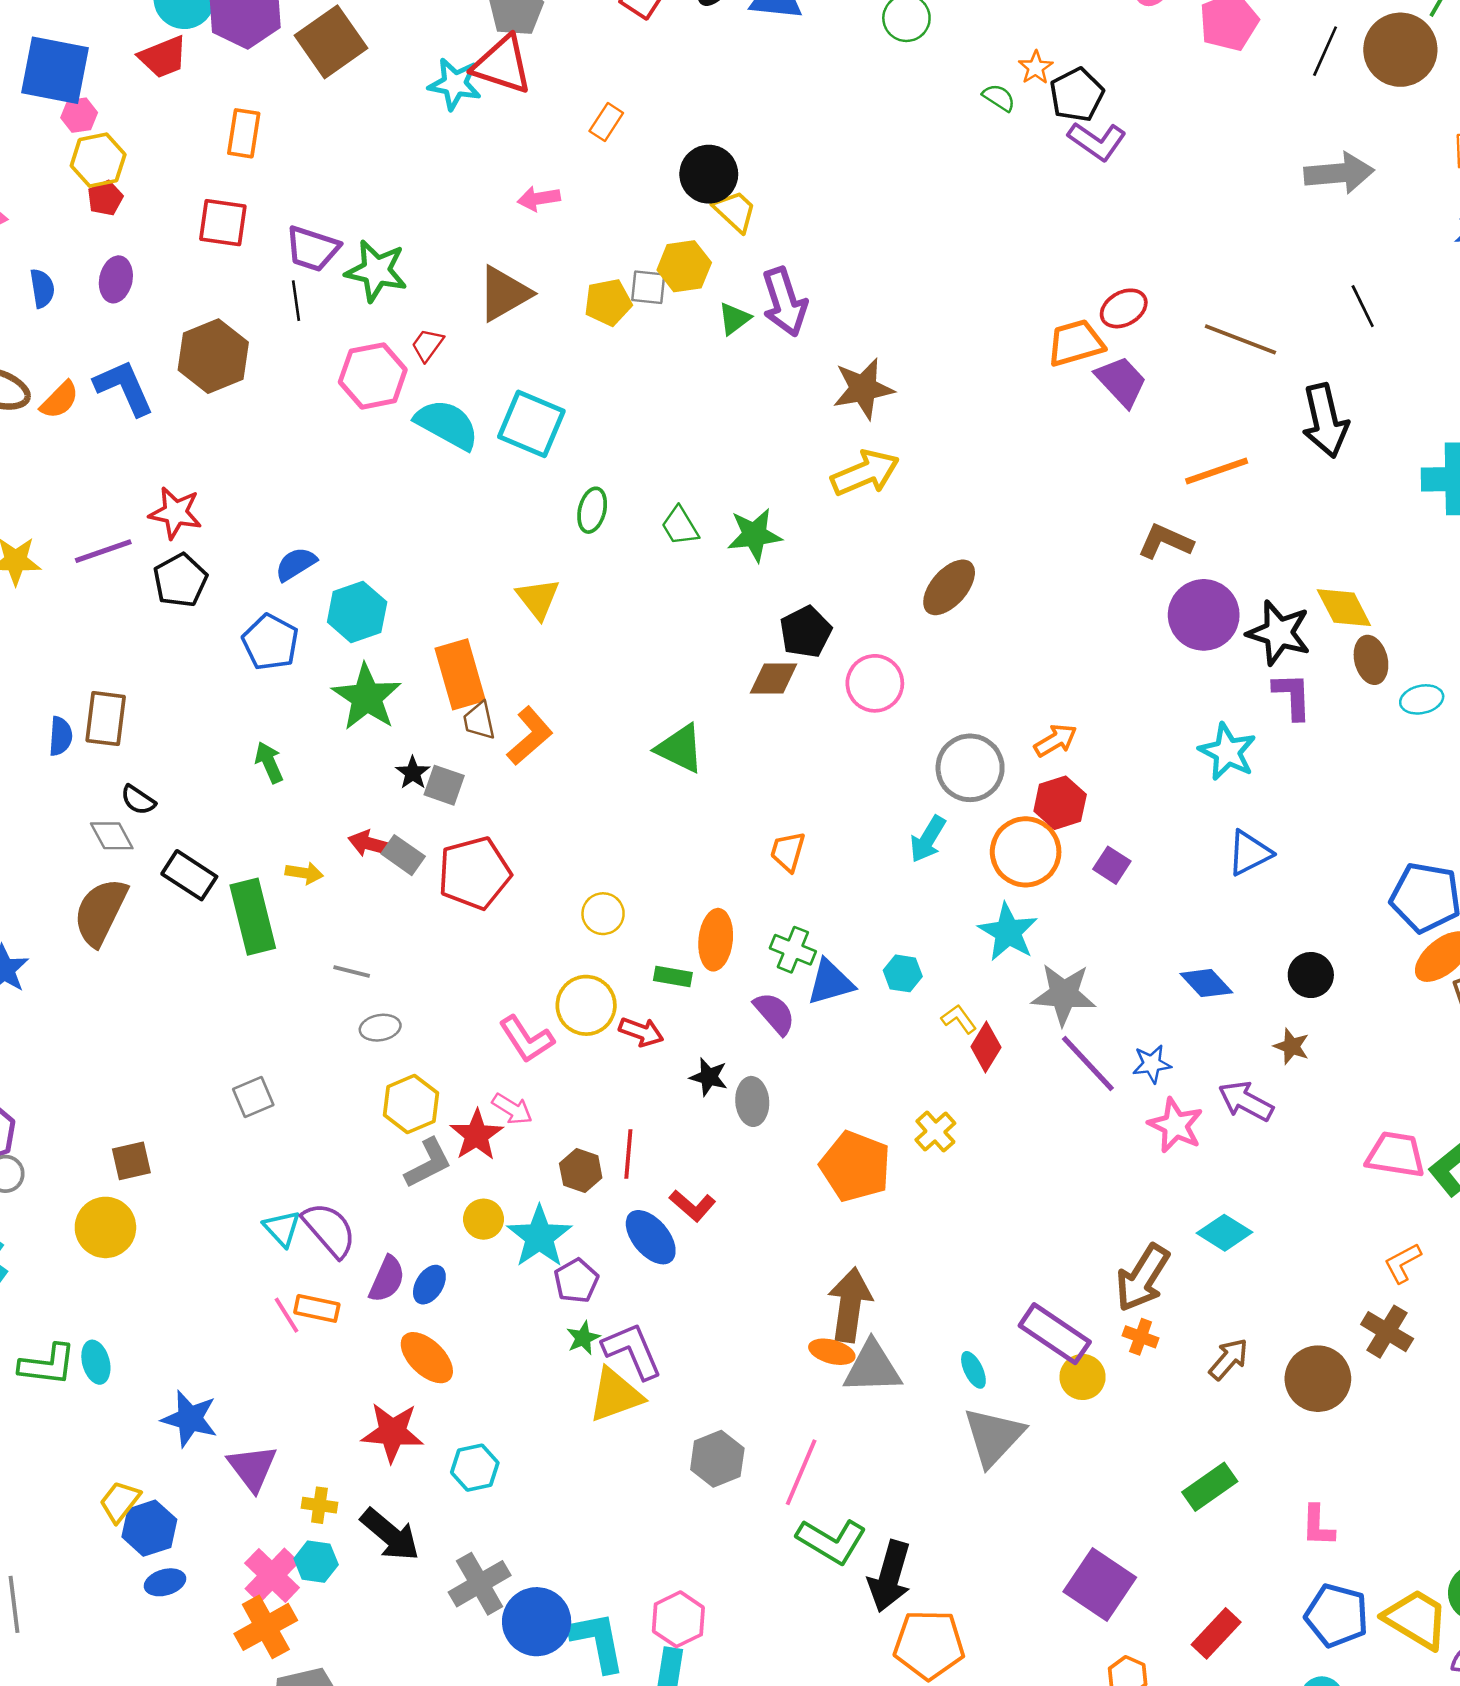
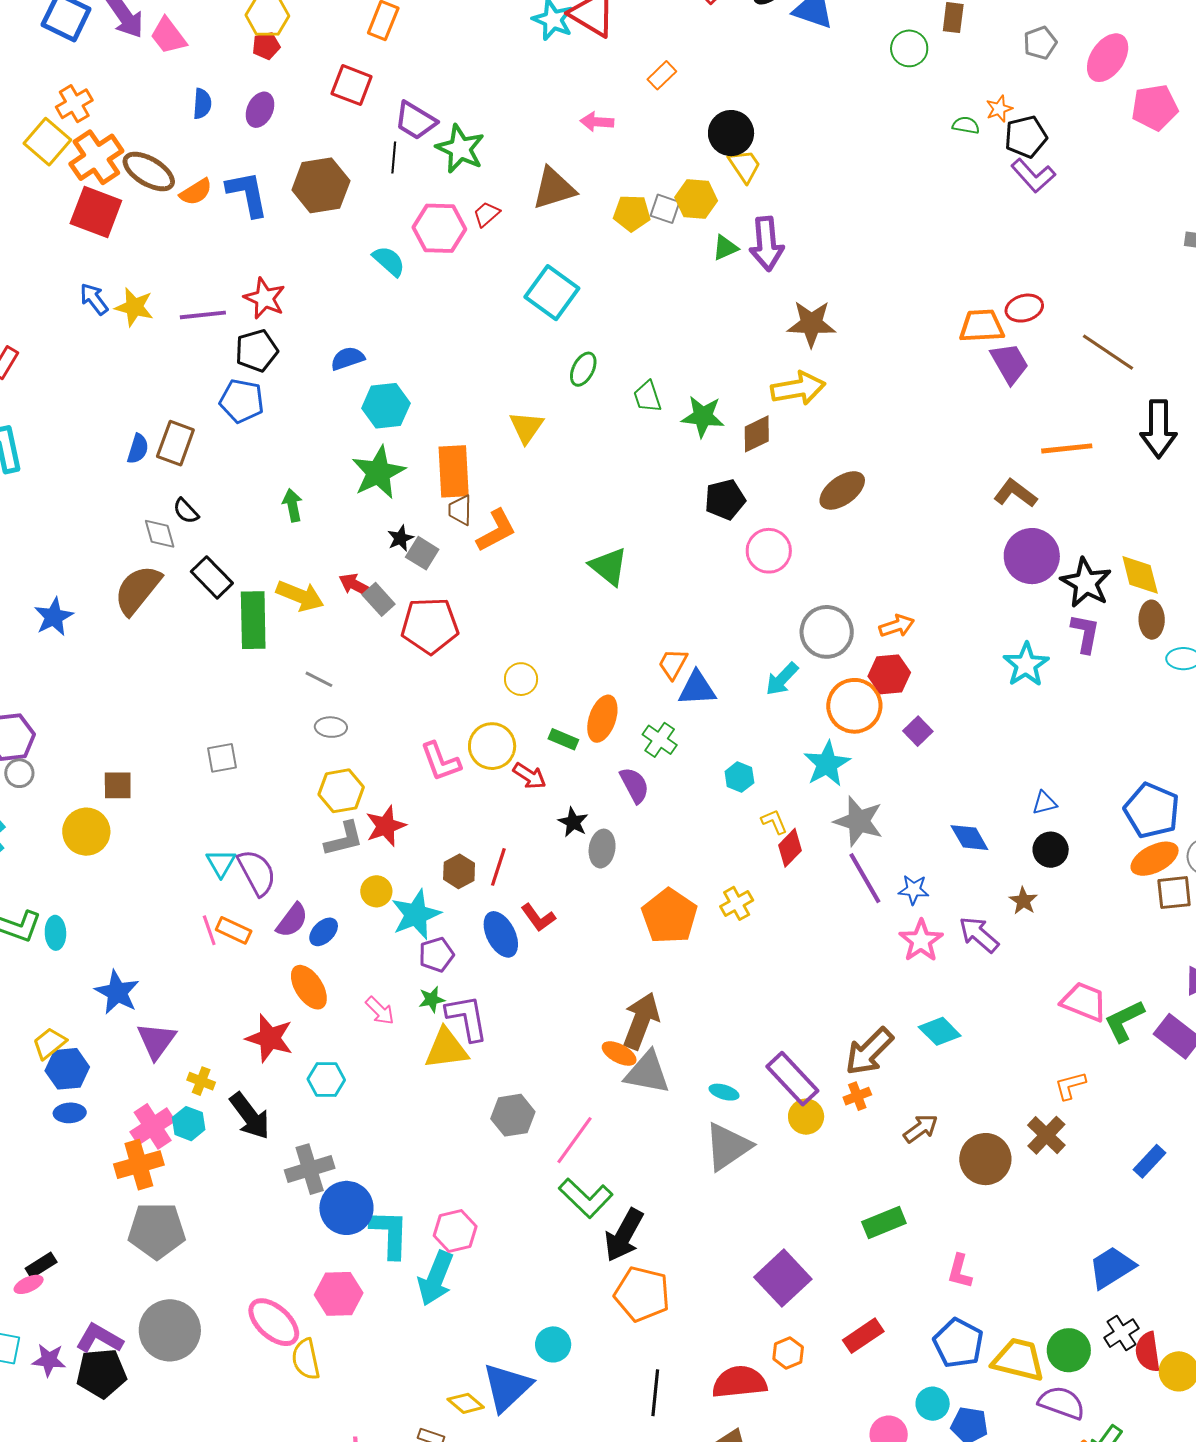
green semicircle: (999, 98) -> (966, 125), turned -36
cyan semicircle: (447, 424) -> (389, 261), moved, size x0.7
blue pentagon: (270, 642) -> (242, 401), moved, turned -30
brown diamond: (774, 678) -> (757, 434), moved, turned -39
blue triangle: (1249, 853) -> (1045, 803), moved, size x0.7
yellow arrow: (304, 873) -> (300, 596), size x1.6
blue triangle: (830, 982) -> (697, 688), moved
pink arrow: (512, 1109) -> (380, 1011), moved
orange cross: (1141, 1337) -> (857, 1096), turned 36
cyan ellipse: (973, 1370) -> (724, 1092), turned -60
yellow trapezoid: (1416, 1619) -> (1018, 1360), turned -30

